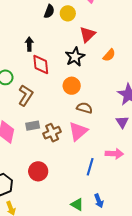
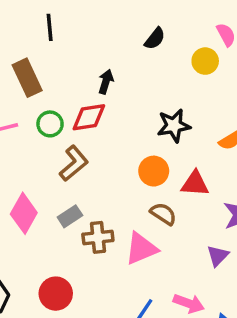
yellow circle: (68, 13) -> (205, 61), moved
red triangle: (87, 34) -> (195, 184), moved, turned 30
red diamond: (41, 64) -> (89, 117), moved, turned 70
gray rectangle: (33, 126) -> (70, 216), turned -40

